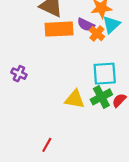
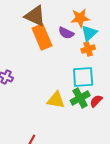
orange rectangle: (59, 29) -> (42, 37), turned 70
orange cross: (97, 33) -> (88, 49), moved, turned 32

